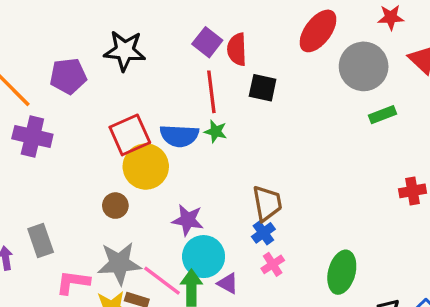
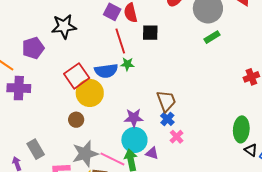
green rectangle: (383, 115) -> (212, 37), moved
purple star: (188, 220) -> (134, 118), moved
green ellipse: (342, 272) -> (241, 129), moved

